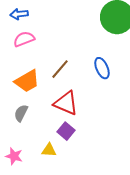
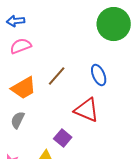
red triangle: (66, 103) -> (87, 110), moved

